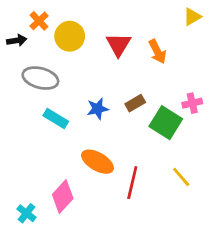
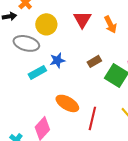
yellow circle: (70, 36) -> (46, 24), moved
blue star: (98, 109) -> (57, 60), moved
cyan rectangle: (56, 118) -> (37, 72), turned -60

